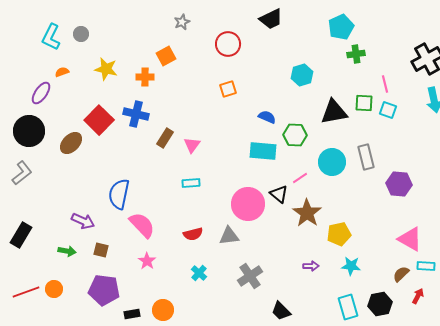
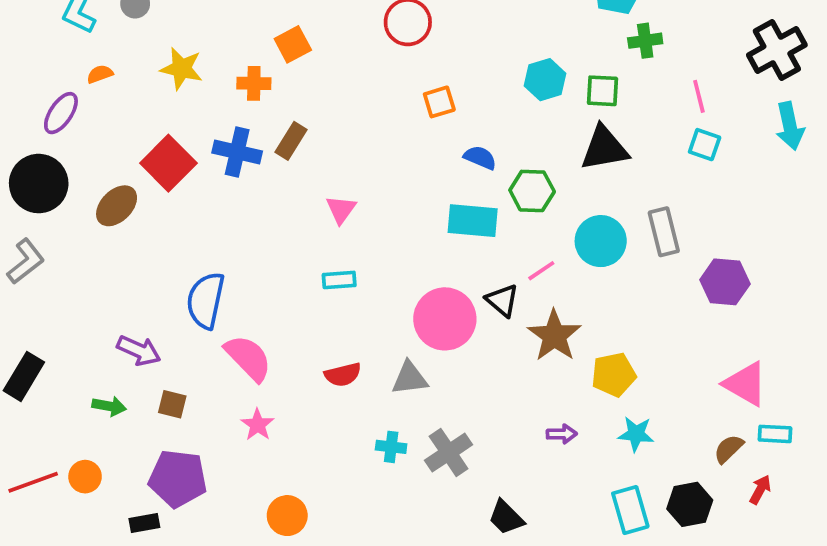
orange square: (228, 89) -> (439, 102), moved
green square: (364, 103) -> (603, 91), moved
brown rectangle: (165, 138) -> (291, 141), moved
cyan cross: (199, 273) -> (391, 447), moved, turned -35
black rectangle: (132, 314) -> (144, 523), moved

